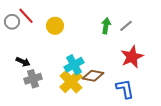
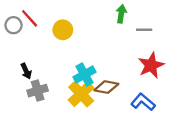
green arrow: (106, 26) -> (121, 14), moved
gray line: (126, 26) -> (144, 30), turned 40
black arrow: (23, 62) -> (26, 71), turned 40
blue L-shape: (125, 89) -> (143, 102), turned -40

